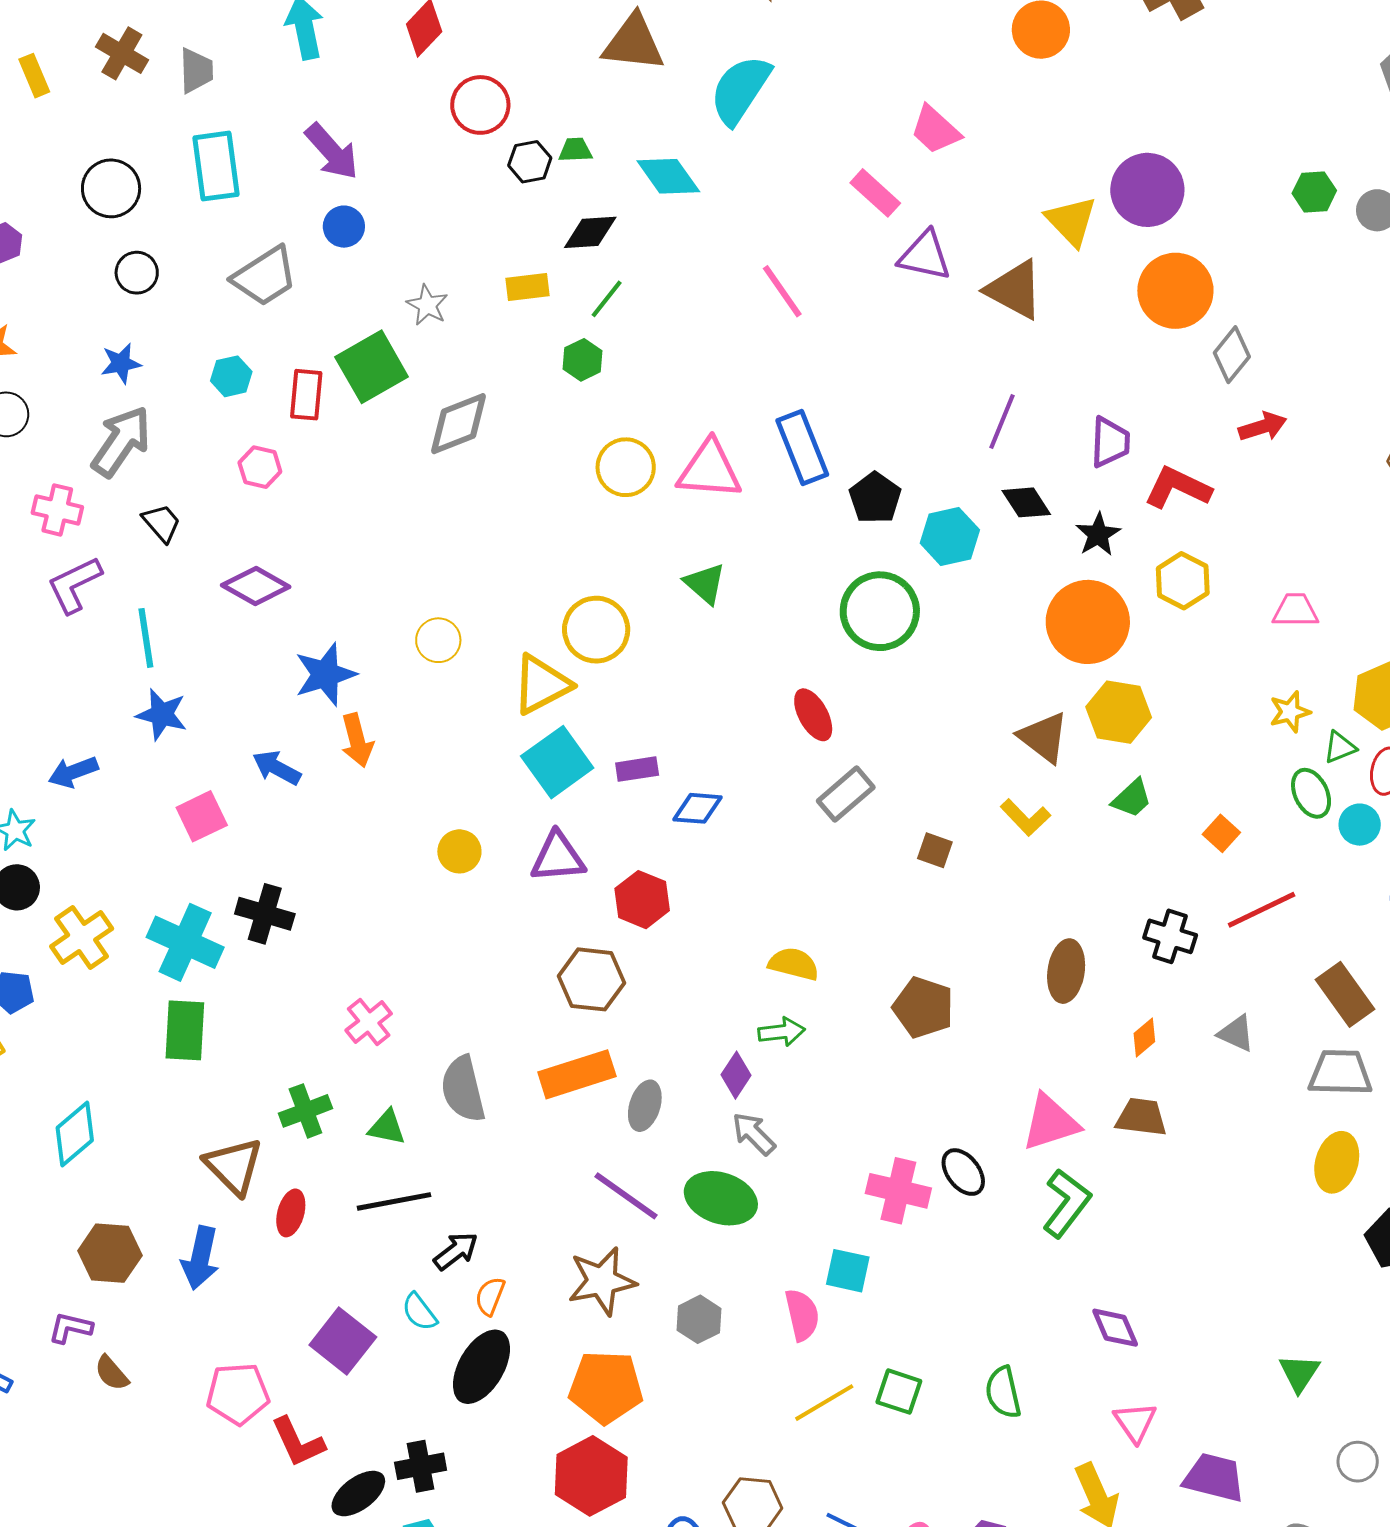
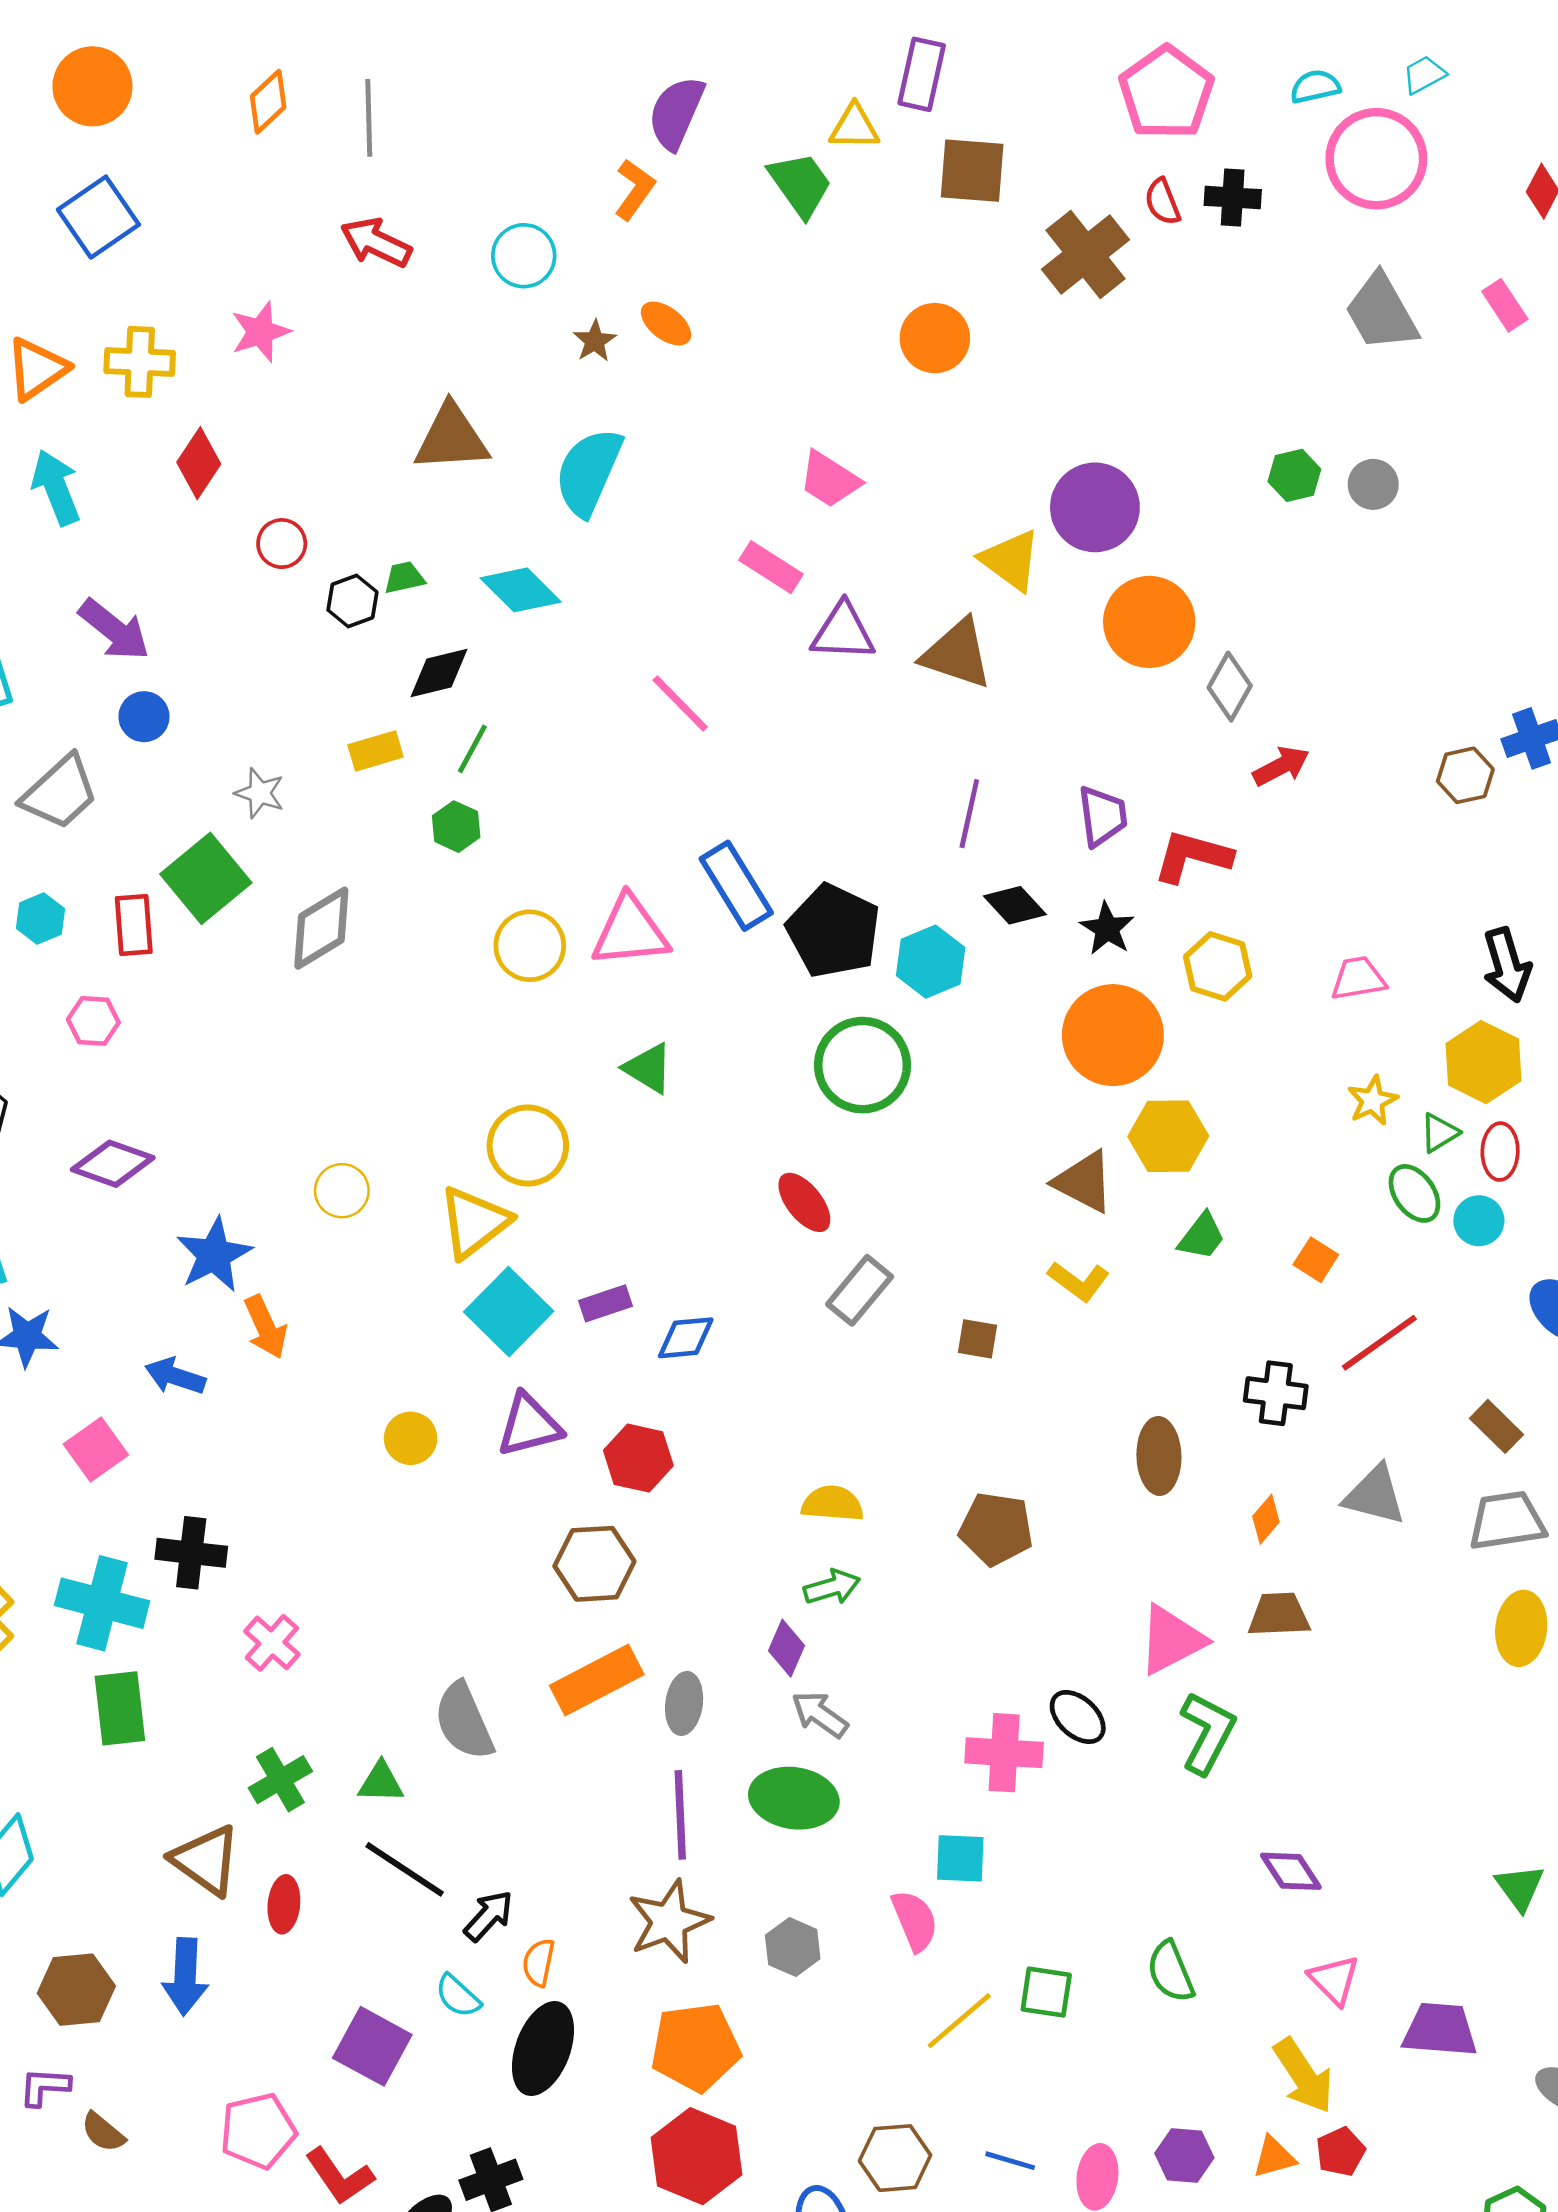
red circle: (480, 105) -> (282, 544), size x0.7
black pentagon: (875, 498) -> (834, 931), size x1.5
brown rectangle: (1345, 994) -> (1496, 1426), size x0.7
pink cross: (369, 1022) -> (272, 1643), moved
gray triangle: (1236, 1033) -> (1375, 1495), size x1.4
purple line: (626, 1196) -> (680, 1815), turned 62
black line: (394, 1201) -> (405, 1869), turned 54

